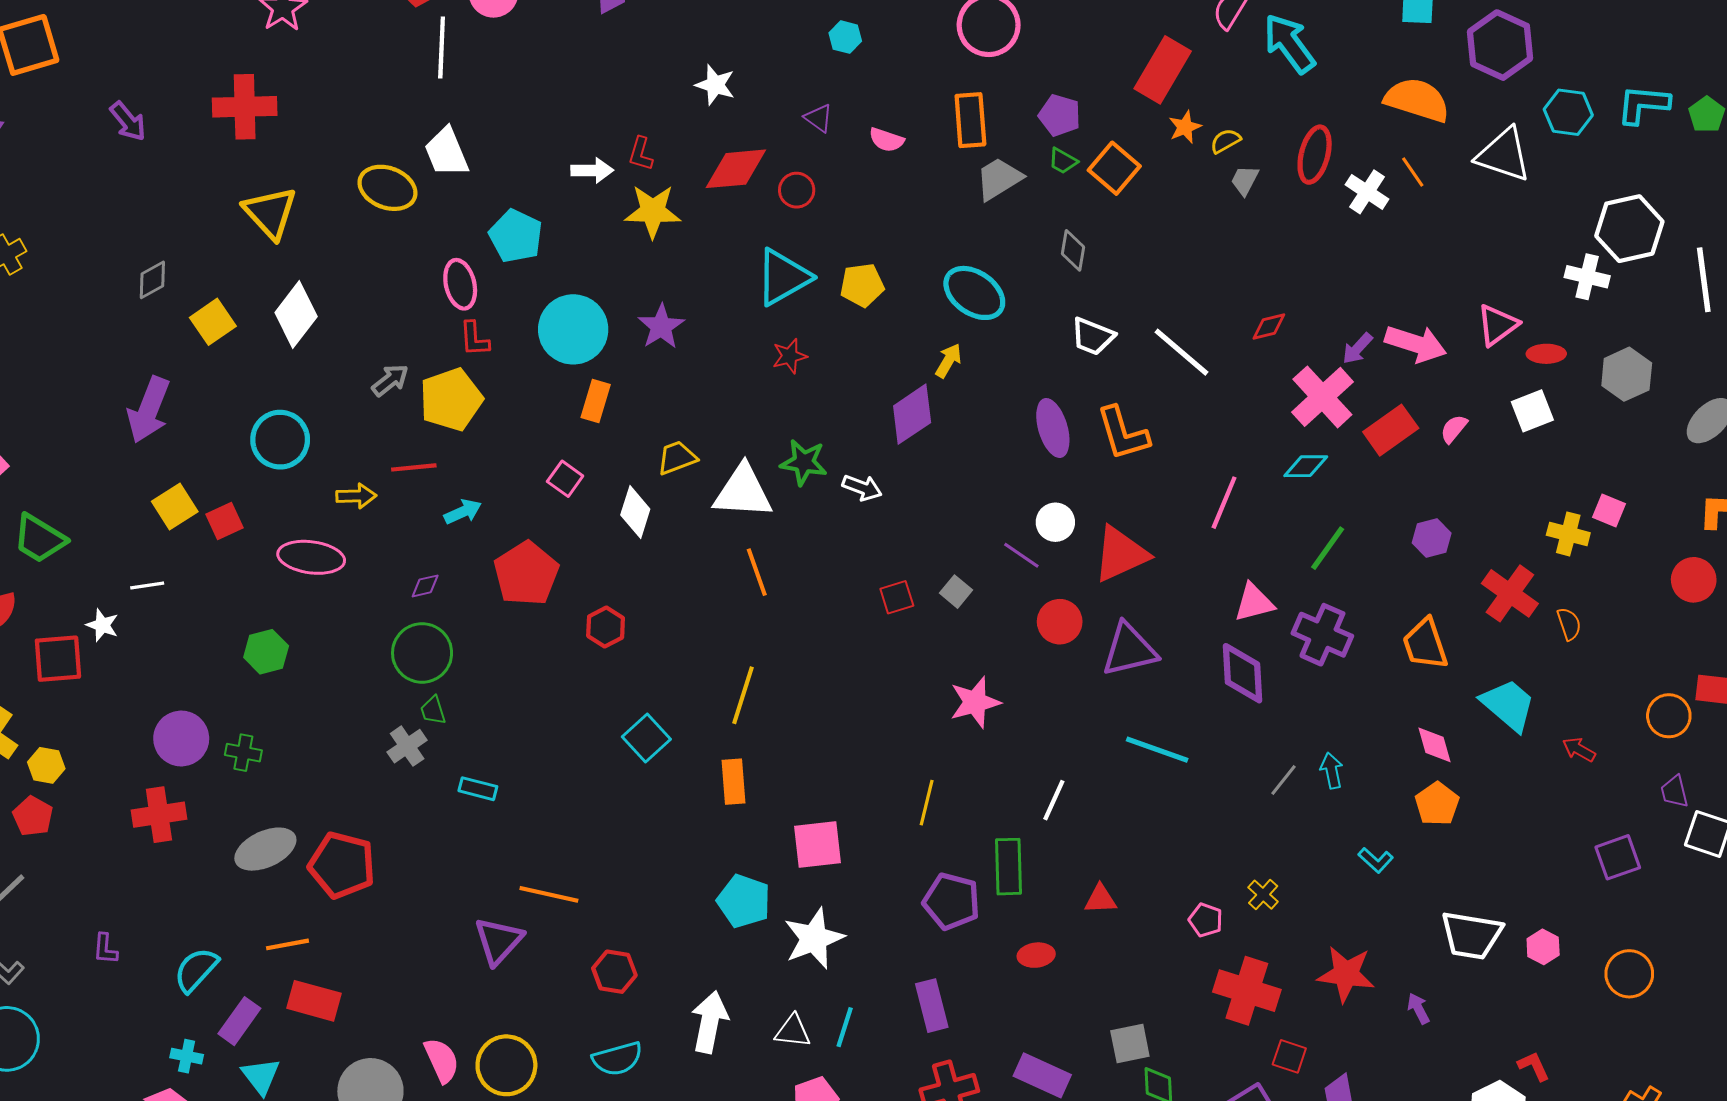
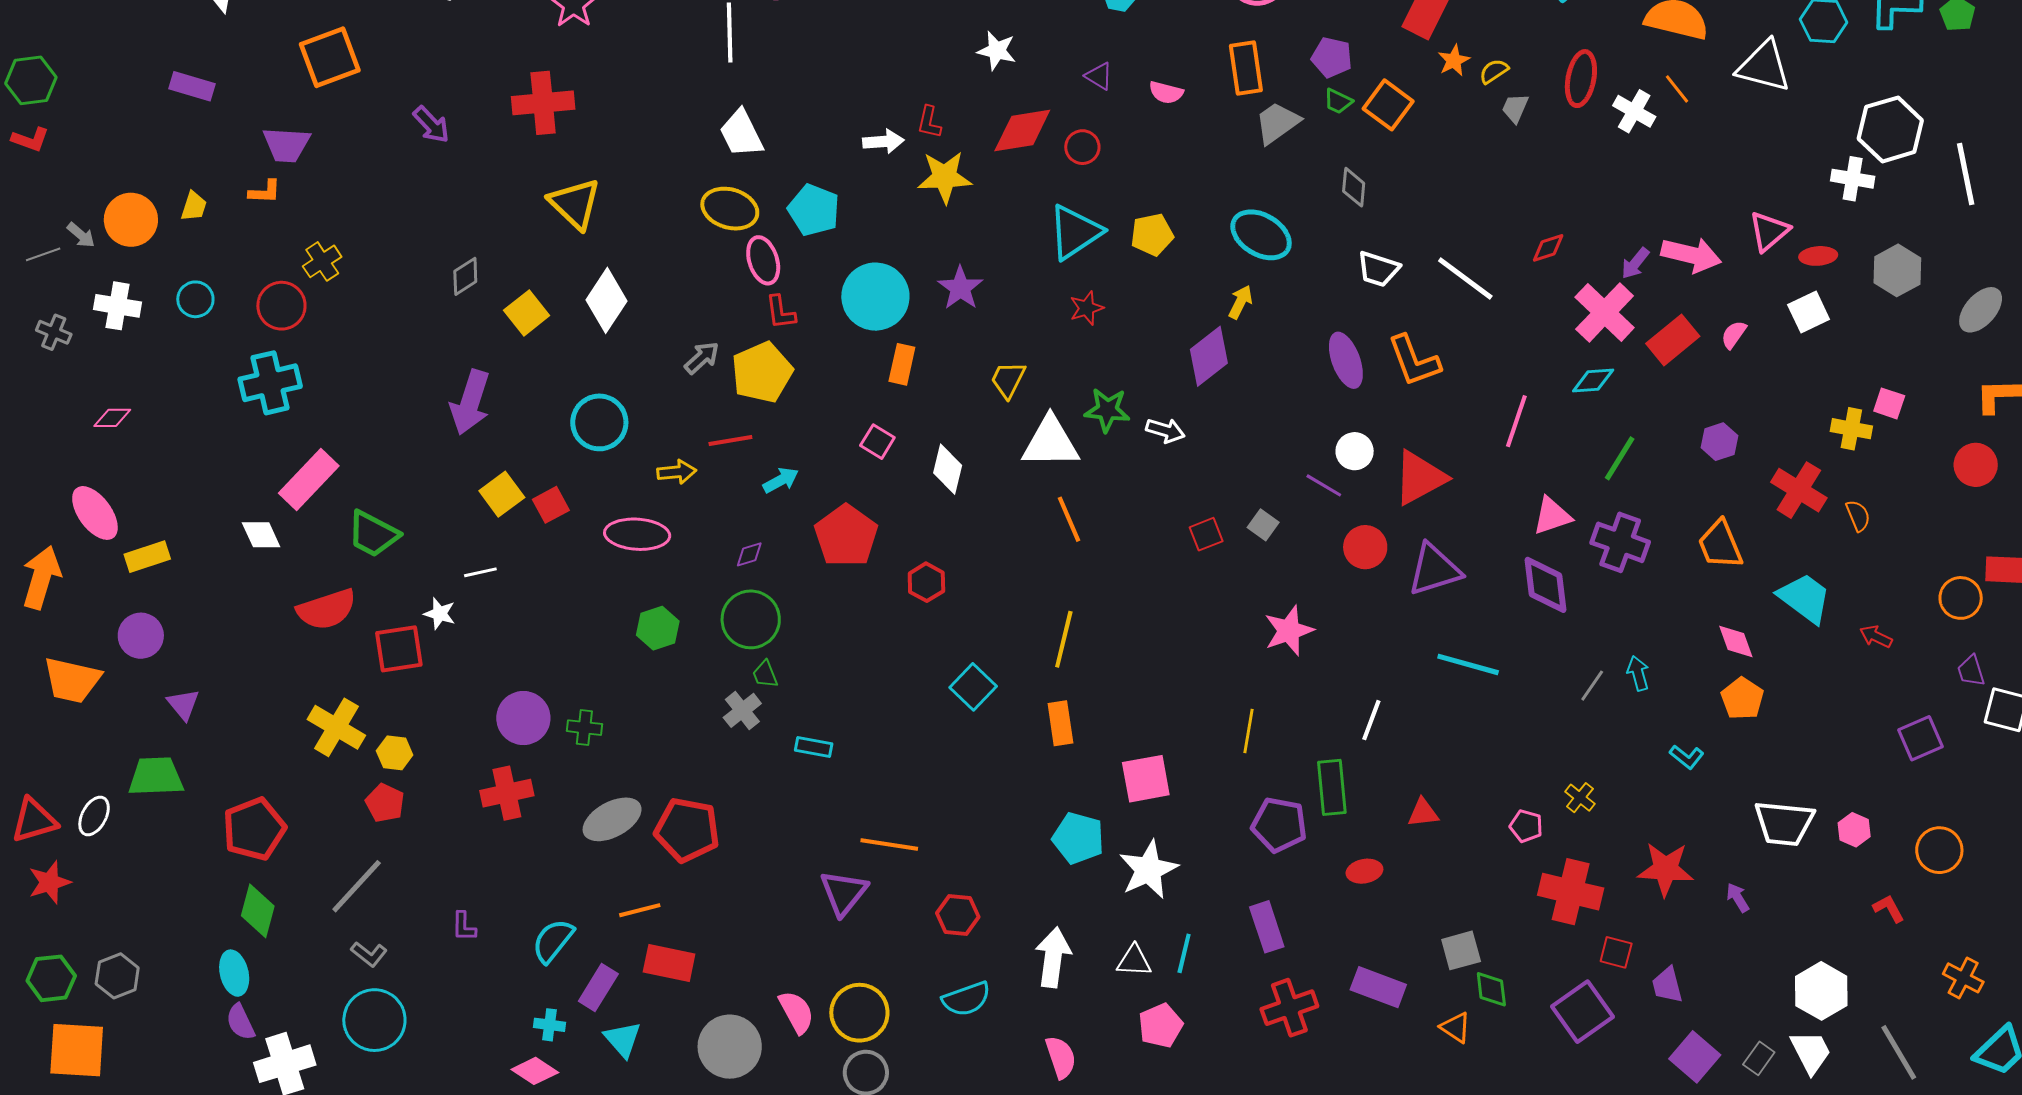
yellow ellipse: (387, 188) -> (730, 209), moved
yellow trapezoid: (677, 458) -> (1008, 380), moved, turned -39
green hexagon: (266, 652) -> (658, 628), moved
red L-shape: (1534, 1066) -> (1889, 908), moved

